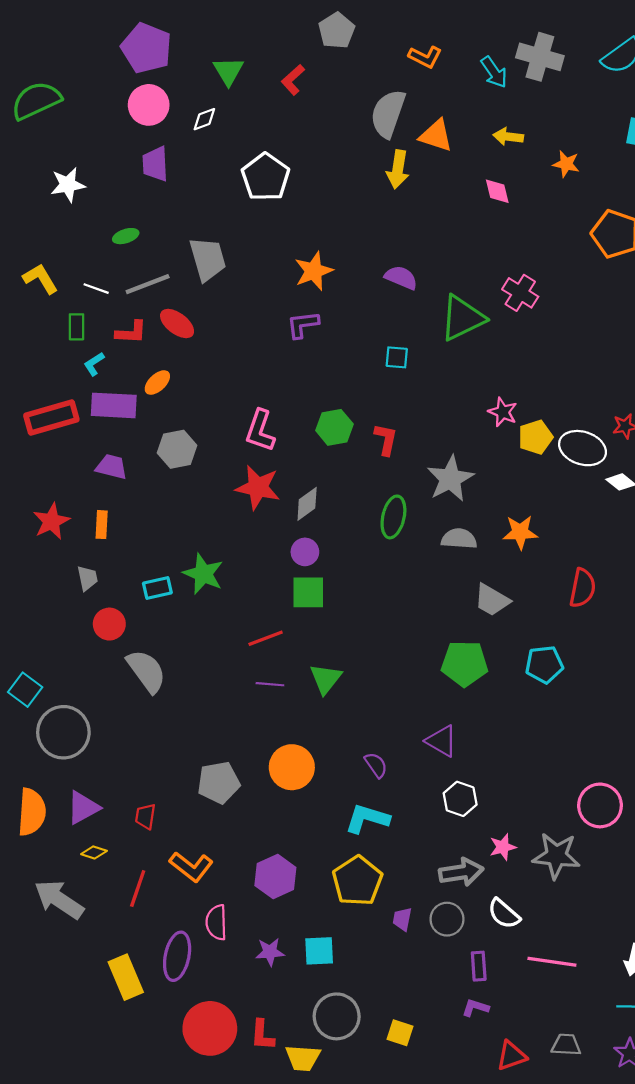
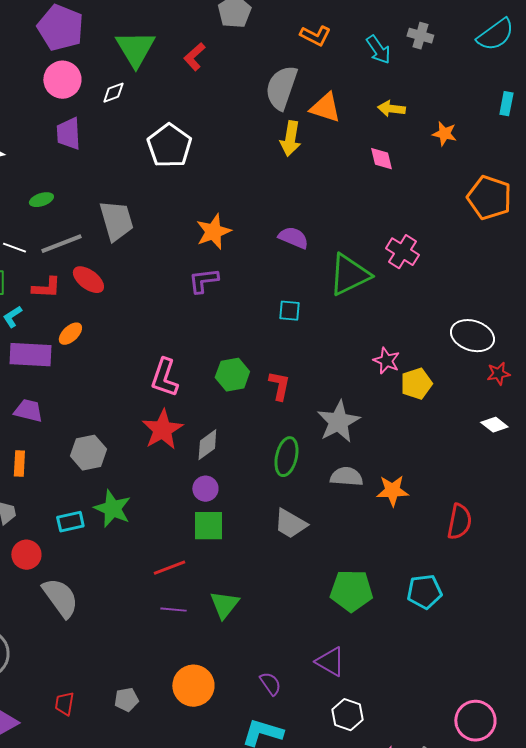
gray cross: (540, 57) -> (420, 36), size x0.6
green triangle: (228, 71) -> (135, 49), size x1.4
white ellipse: (583, 448) -> (472, 336), moved
gray hexagon: (177, 449) -> (88, 453), moved
red star: (258, 487) -> (162, 430), turned 30
orange star: (520, 532) -> (392, 491), moved
gray trapezoid: (492, 600) -> (290, 524), moved
gray pentagon: (219, 783) -> (126, 700), size x0.6
red trapezoid: (145, 816) -> (64, 704), moved

